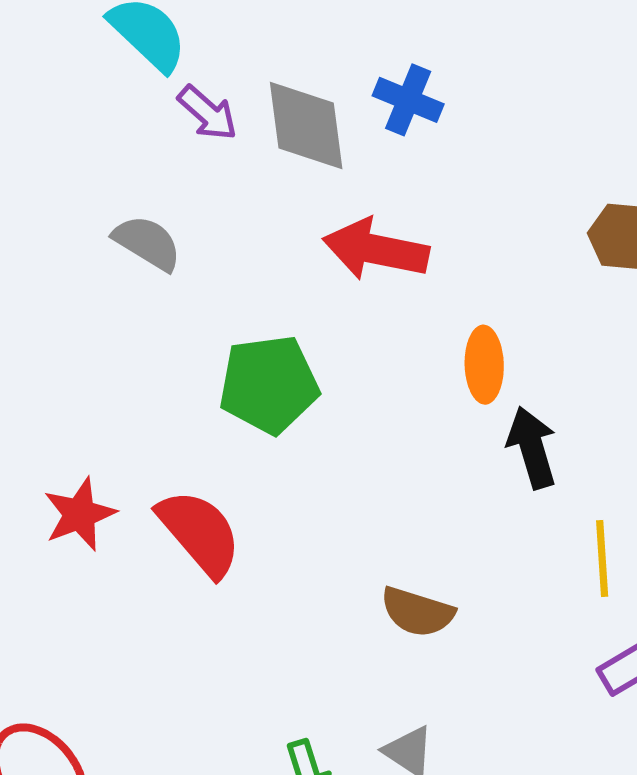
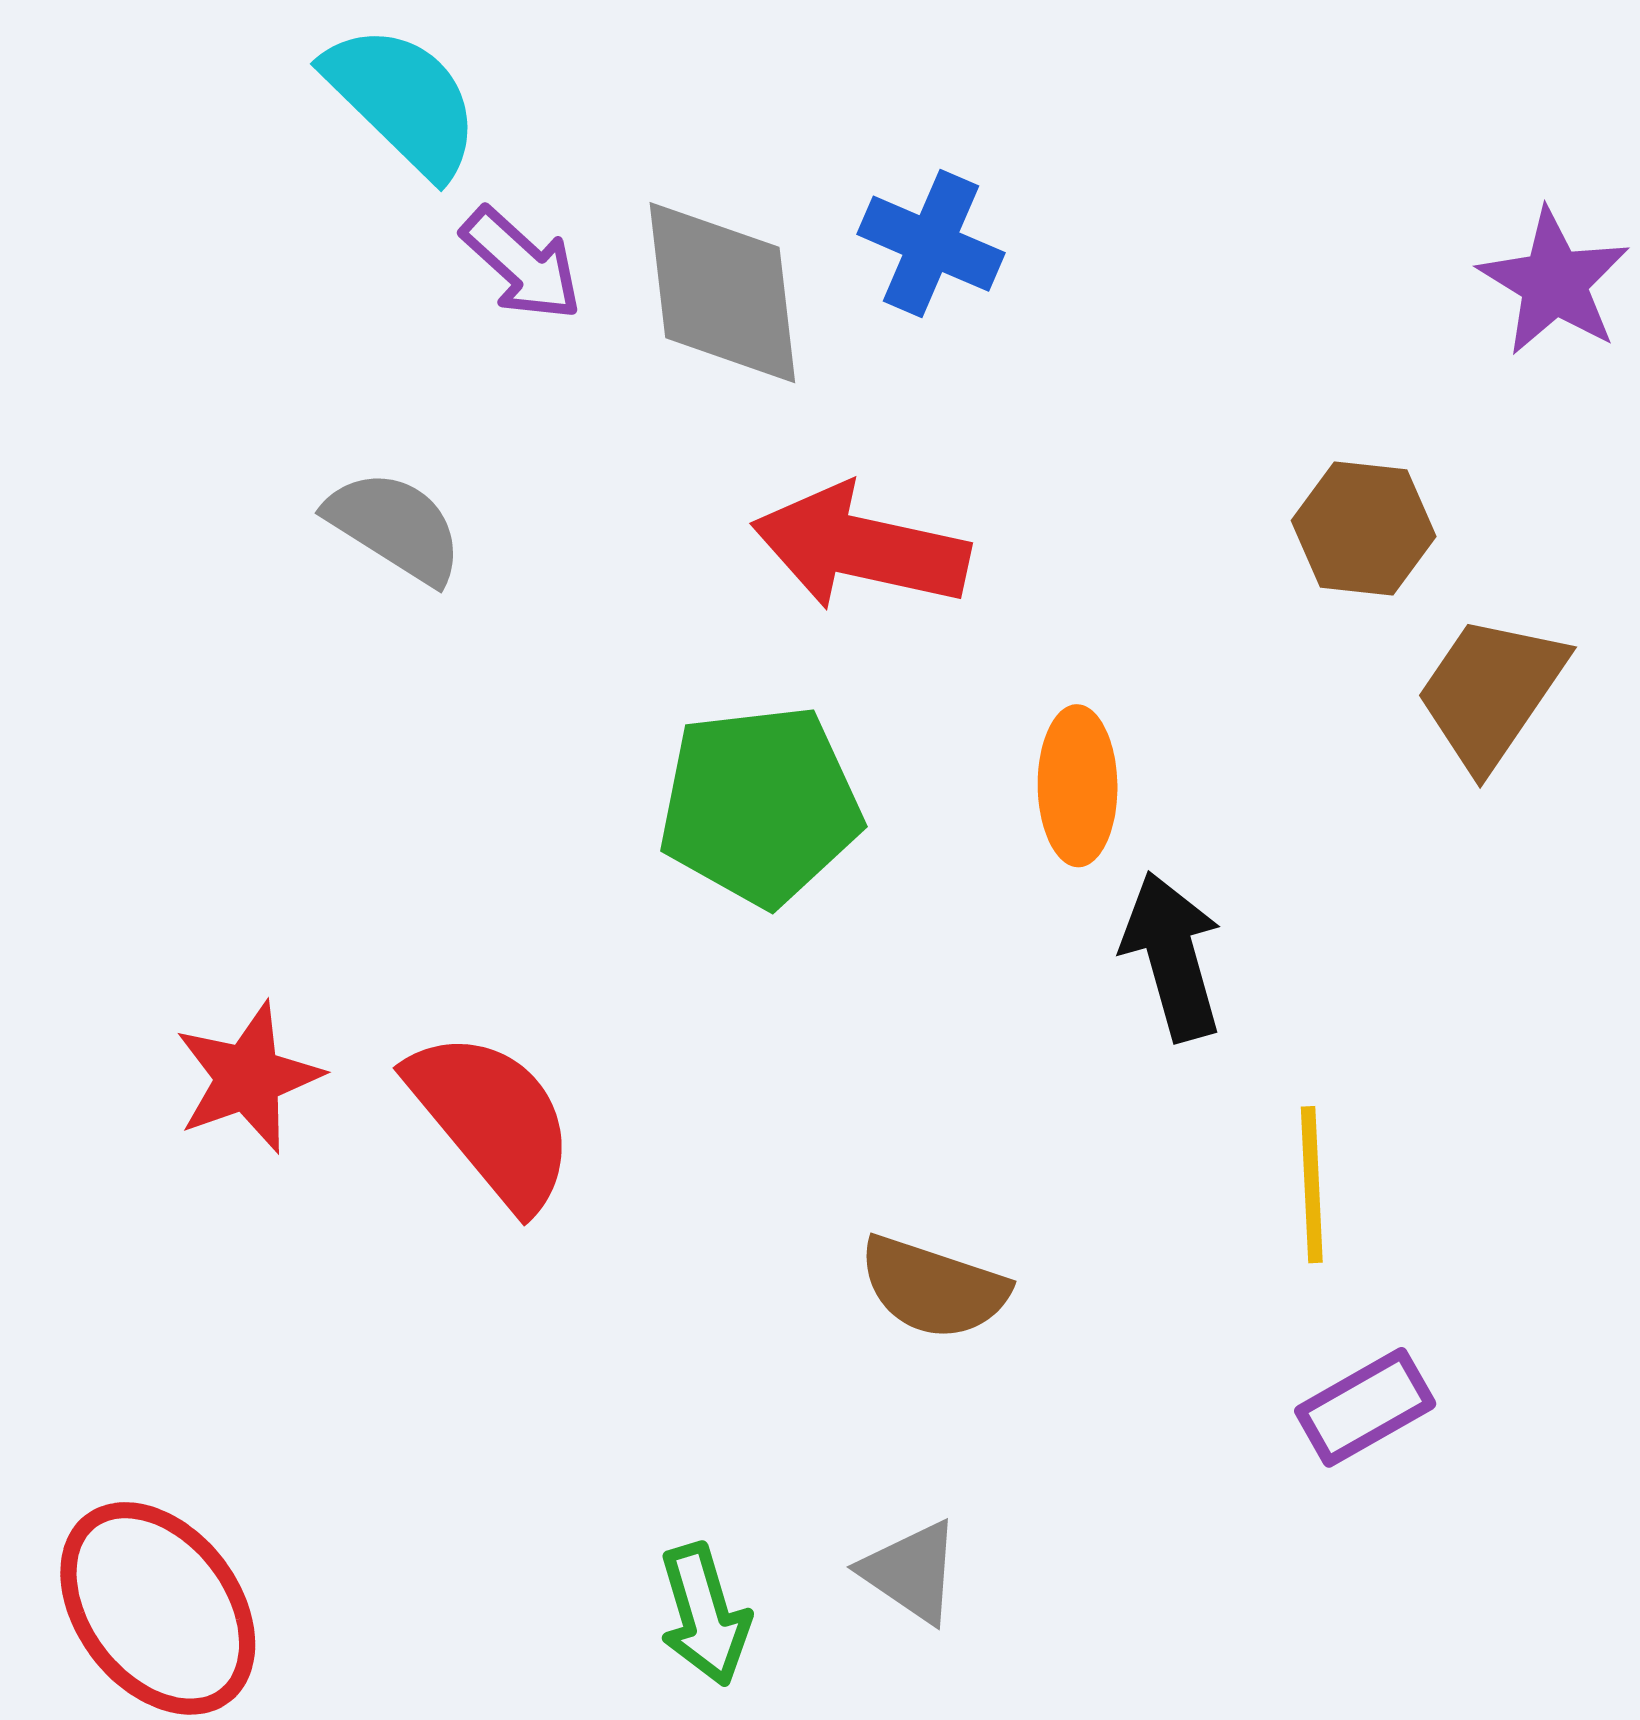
green pentagon: (269, 384) -> (760, 805), moved

